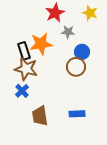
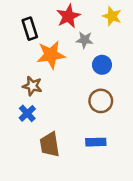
black rectangle: (24, 51) -> (30, 29), moved
brown circle: (76, 67) -> (101, 101), moved
brown star: (26, 69) -> (32, 86), size x0.7

